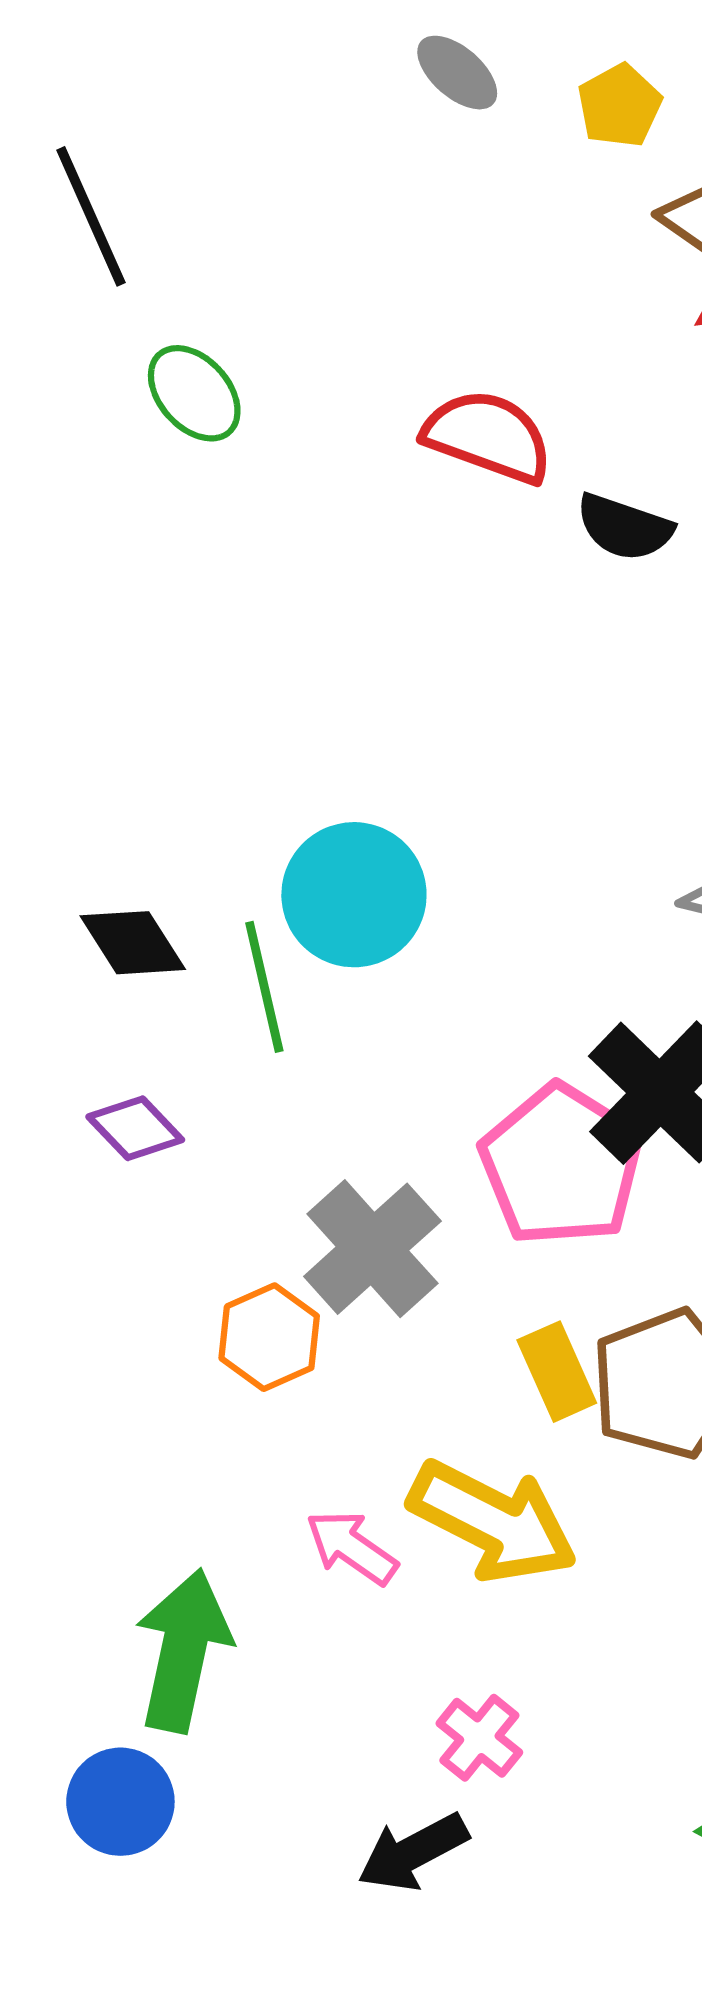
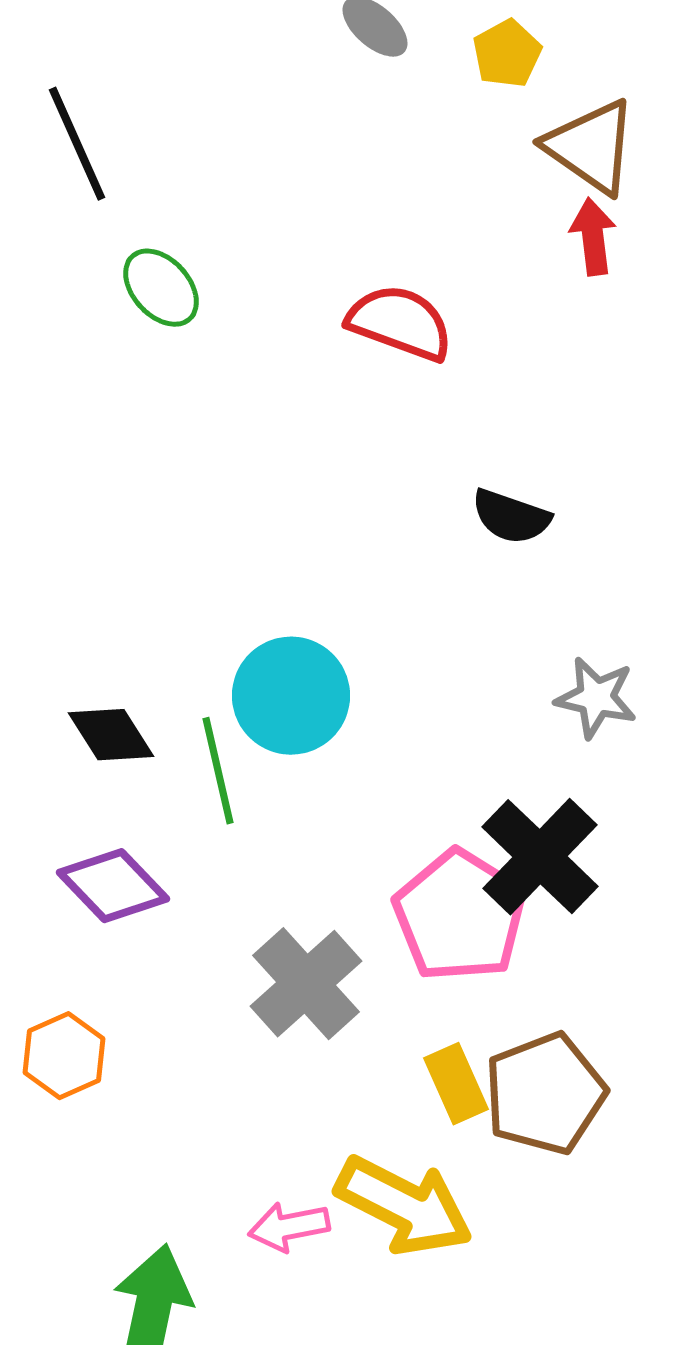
black semicircle: (624, 527) -> (511, 517), moved
purple diamond: (135, 1128) -> (113, 886), size x1.4
orange hexagon: (269, 1337) -> (64, 1056), moved
pink arrow: (352, 1547) -> (289, 1227), turned -46

